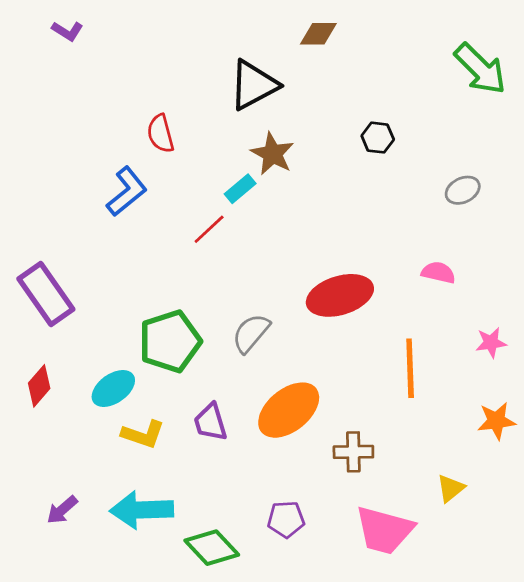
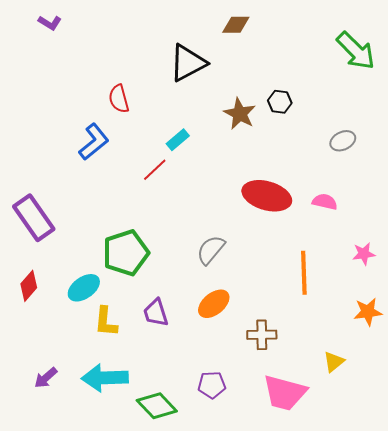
brown star: (272, 154) -> (240, 114), moved
red ellipse: (340, 295) -> (267, 196), moved, turned 33
gray semicircle: (251, 333) -> (211, 250), moved
orange ellipse: (289, 410) -> (214, 304), size x0.7
yellow L-shape: (143, 434) -> (106, 322), turned 76

